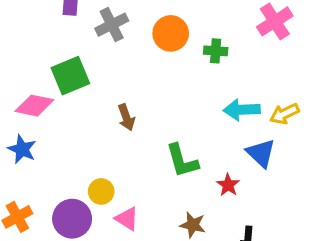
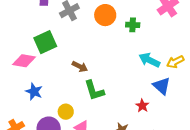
cyan arrow: (242, 110) -> (149, 60), turned 30
brown arrow: (126, 117) -> (80, 66), turned -42
blue star: (22, 149) -> (34, 91), moved
green L-shape: (182, 161) -> (94, 90), moved

